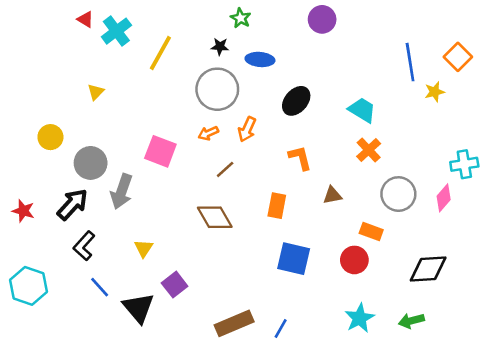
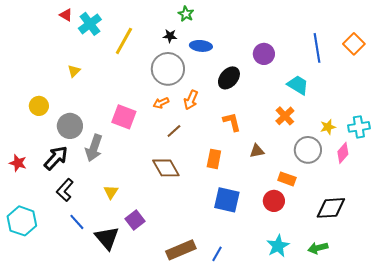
purple circle: (322, 19) -> (264, 54), moved
yellow star: (435, 92) -> (328, 127), moved
cyan trapezoid: (362, 110) -> (298, 85), moved

